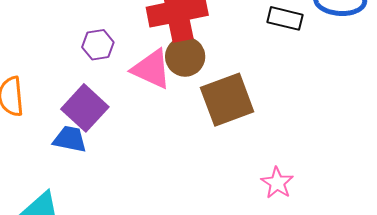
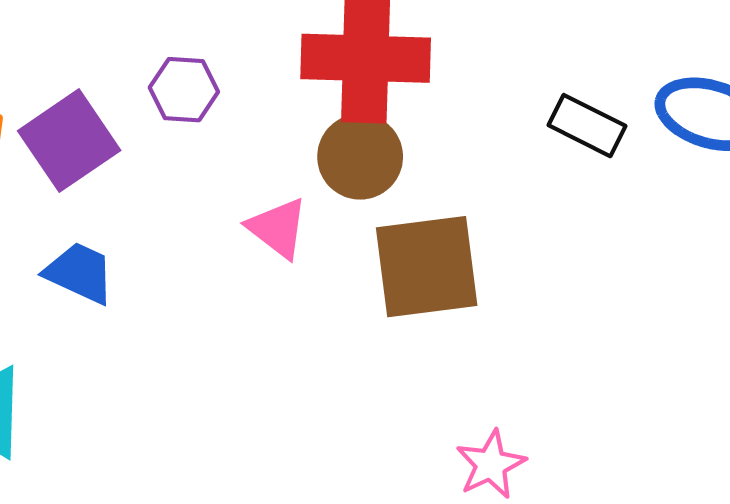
pink triangle: (151, 69) -> (278, 228), moved, size x0.7
purple square: (85, 108) -> (69, 141), moved

